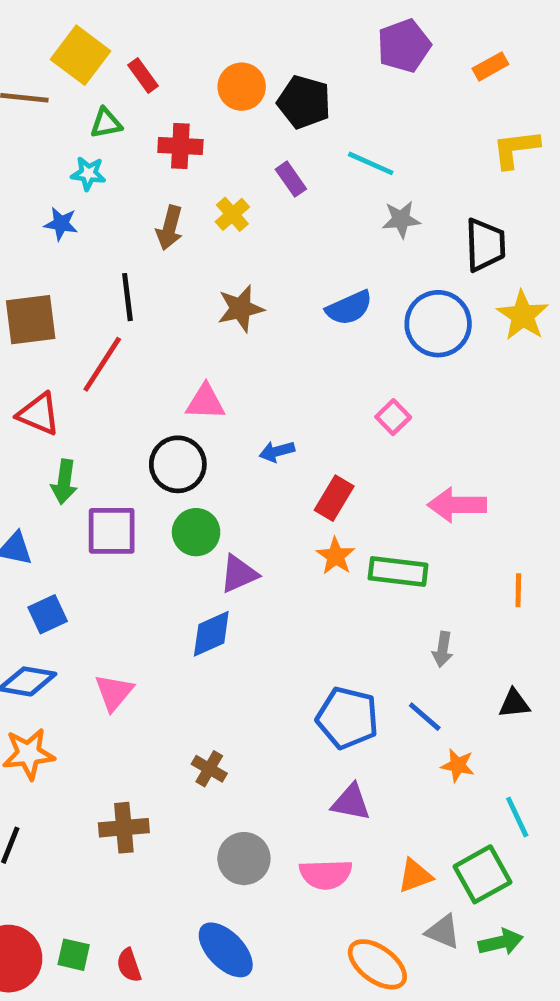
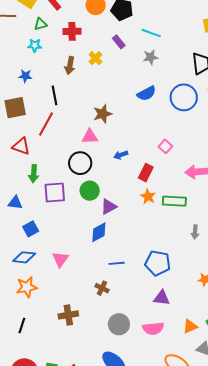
gray star: (401, 219) -> (151, 57), moved
blue star: (61, 224) -> (25, 76), moved
brown star: (241, 309) -> (103, 114), moved
pink square: (393, 417) -> (165, 146), moved
blue line: (425, 717) -> (117, 263), moved, turned -42

